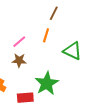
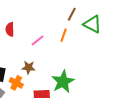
green triangle: (72, 51) -> (92, 24), moved
brown star: (19, 60) -> (29, 68), moved

